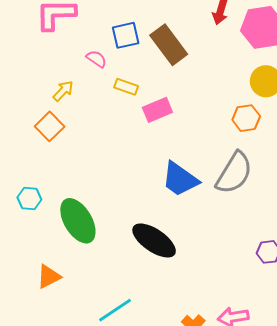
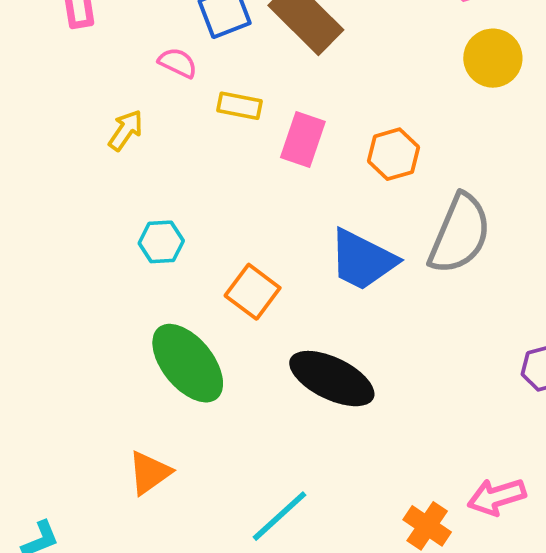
pink rectangle: (157, 110) -> (303, 139), turned -40
orange hexagon: (246, 118) -> (394, 154), moved
orange square: (50, 126) -> (253, 292), moved
cyan hexagon: (29, 199) -> (161, 242), moved

